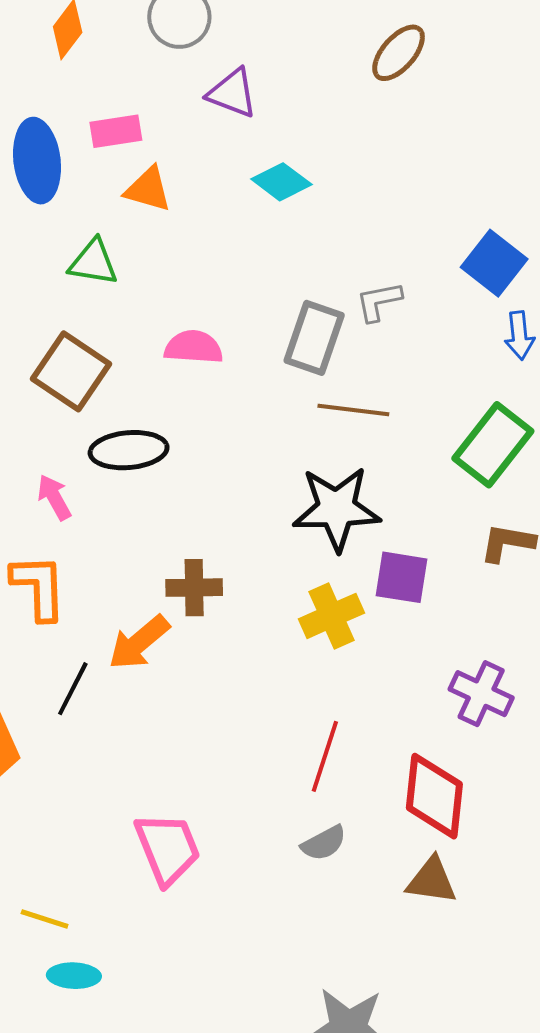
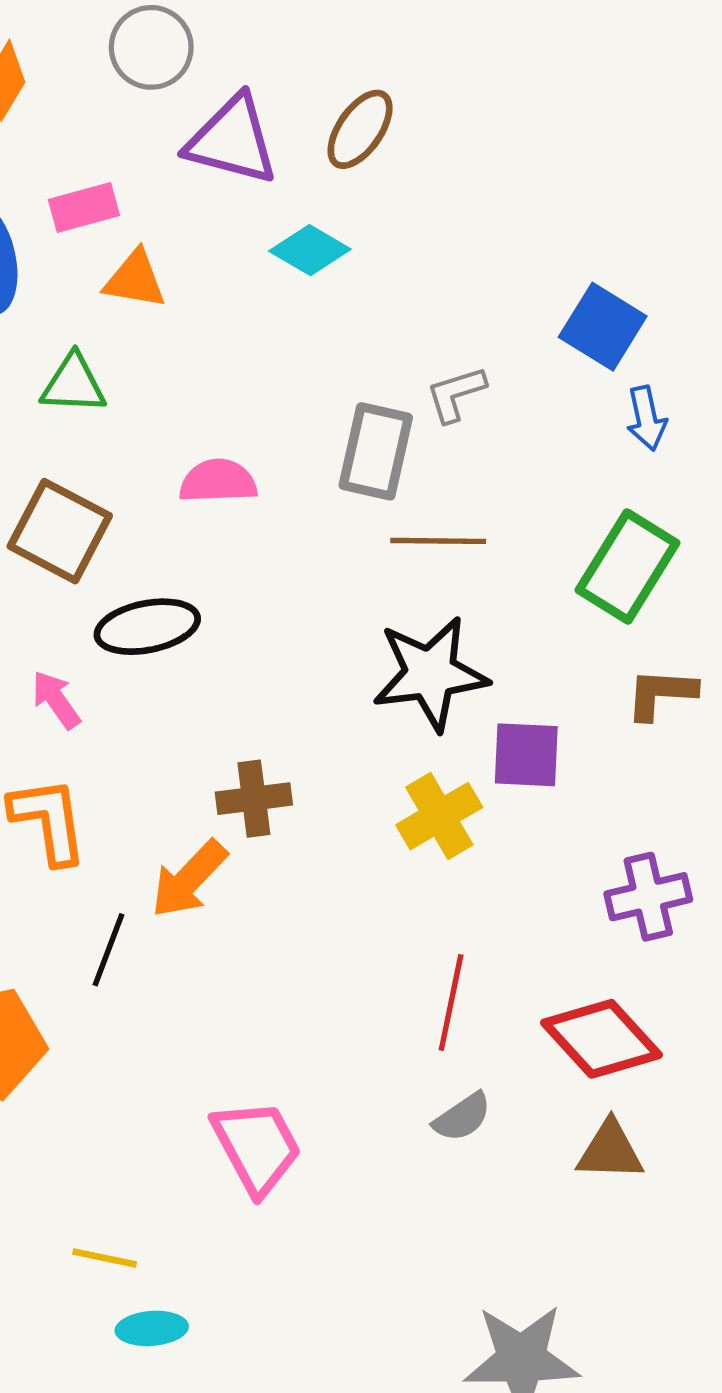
brown ellipse: (399, 53) -> (360, 129), moved
purple triangle: (232, 93) -> (232, 140), size x1.4
purple cross: (481, 694) -> (648, 897), turned -32
red diamond: (434, 796) -> (601, 1039), turned -42

